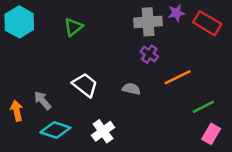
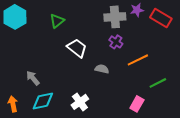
white trapezoid: (85, 85) -> (77, 48), moved
orange arrow: (17, 111) -> (13, 104), moved
cyan diamond: (55, 130) -> (43, 101), turned -30
pink rectangle: (211, 134) -> (137, 104), moved

